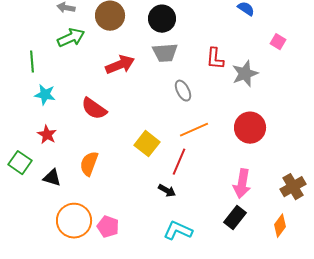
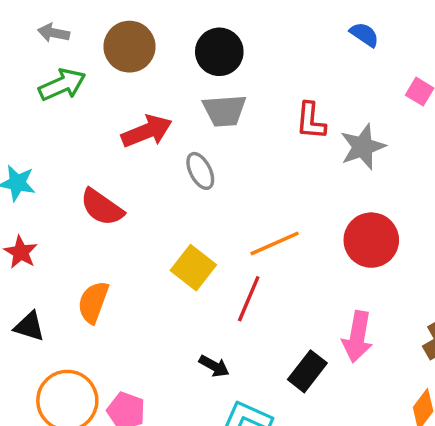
gray ellipse: (183, 91) -> (200, 171), moved
black arrow: (167, 191) -> (214, 366), moved
black rectangle: (235, 218) -> (307, 371), moved

